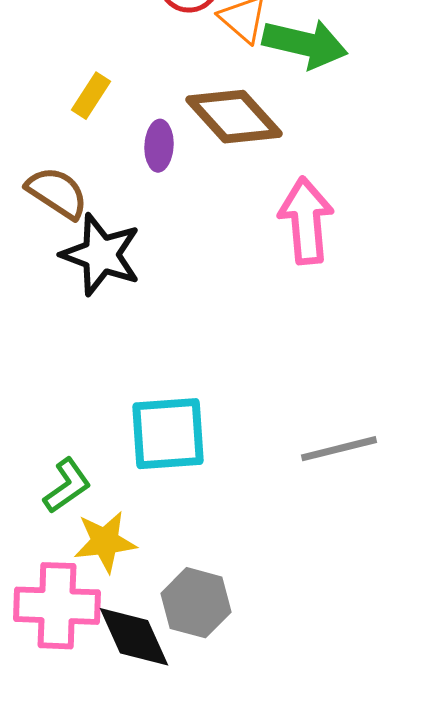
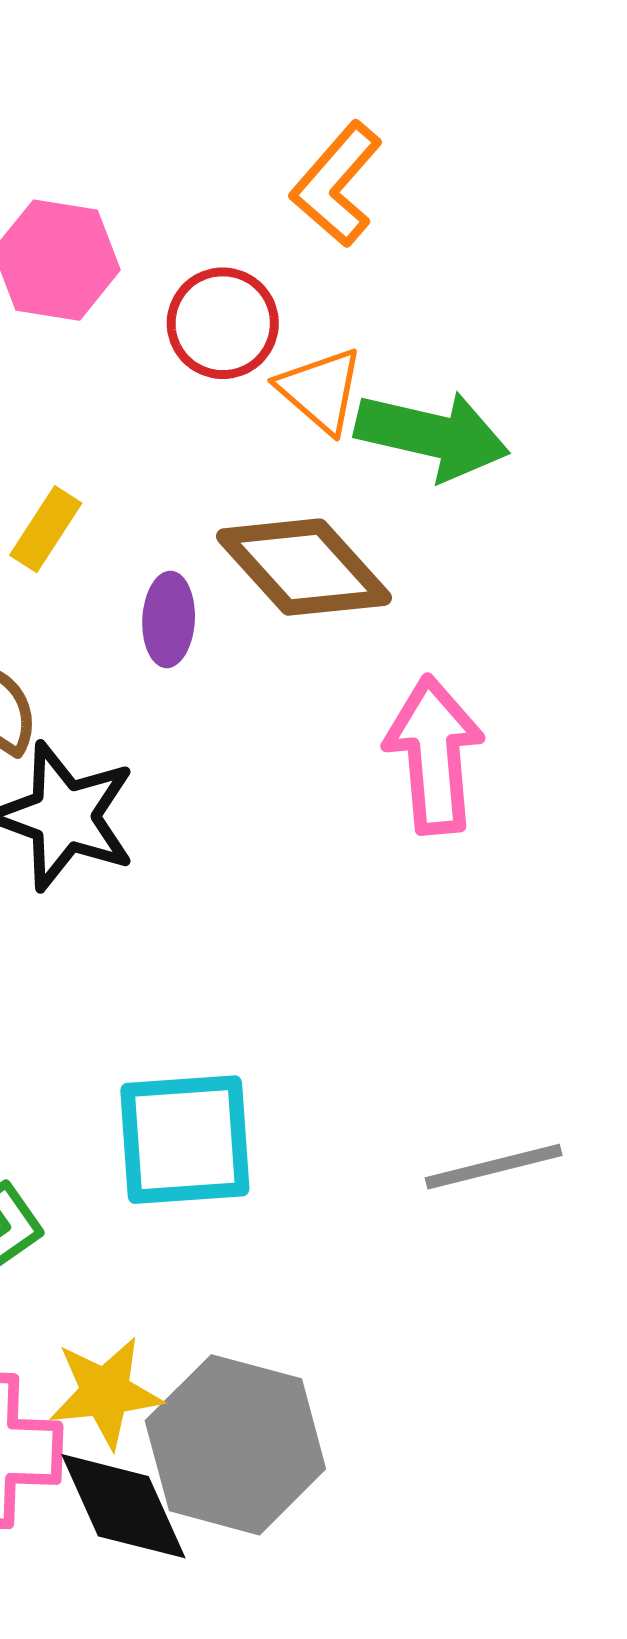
yellow star: (105, 542) -> (105, 1392), moved
gray hexagon: (196, 603) -> (235, 1445), size x1.4

